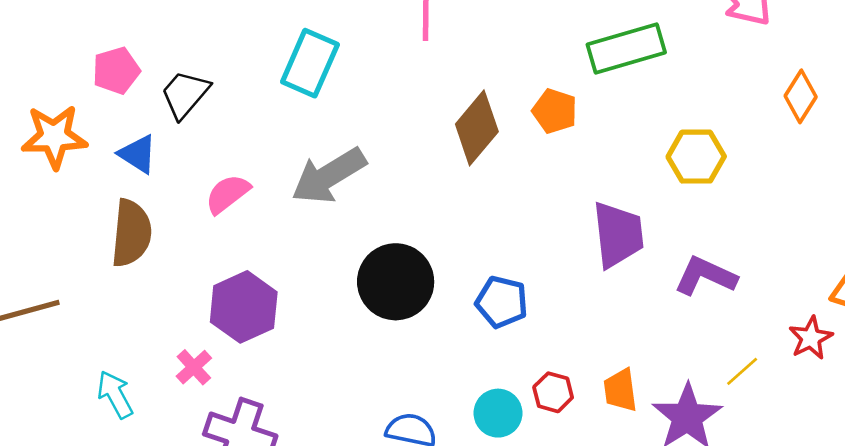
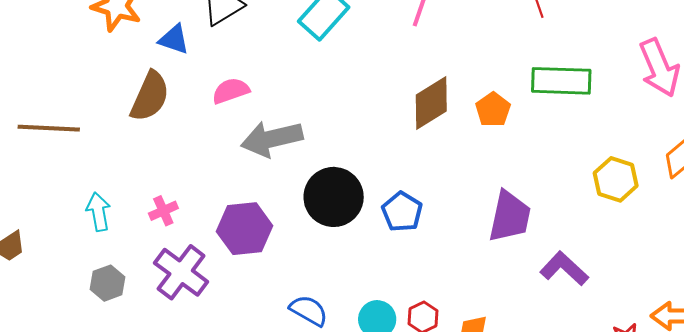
blue triangle: (138, 154) -> (174, 39), turned -32
yellow hexagon: (696, 157) -> (616, 179), moved
gray arrow: (329, 176) -> (272, 139), moved
blue pentagon: (502, 302) -> (402, 212), moved
purple hexagon: (244, 307) -> (245, 229), moved

